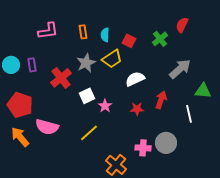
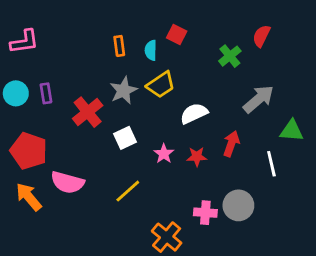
pink L-shape: (48, 31) -> (24, 42), moved
red square: (129, 41) -> (177, 34), moved
pink star: (105, 106) -> (164, 154), moved

